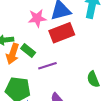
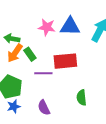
red rectangle: (62, 33) -> (65, 61), moved

